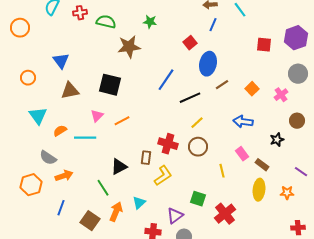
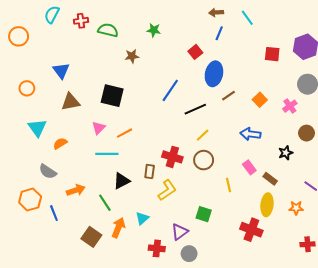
brown star: (129, 47) -> (132, 56), size x0.6
cyan line: (85, 138) -> (107, 154), moved
orange arrow: (64, 176) -> (76, 190), moved
blue line: (61, 208) -> (54, 213), moved, turned -42
red cross: (225, 214) -> (251, 230), moved, turned -30

